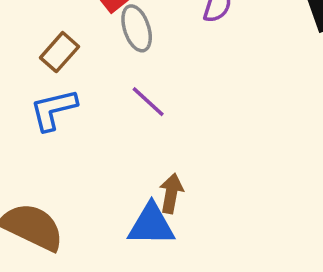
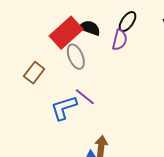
blue L-shape: (53, 110) -> (64, 108), moved

